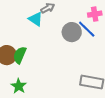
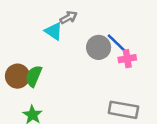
pink cross: (95, 14) -> (127, 59), moved

